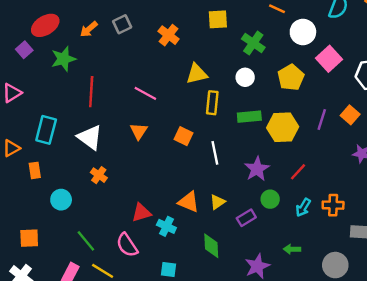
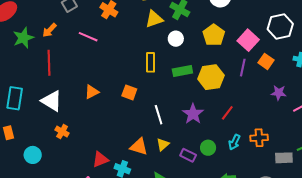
orange arrow: (89, 29) -> (49, 30), moved
pink square: (329, 59) -> (248, 40), moved
yellow triangle: (197, 74) -> (154, 19), moved
pink line: (145, 93) -> (88, 37), moved
orange triangle: (139, 131) -> (92, 92), turned 35
white line: (215, 153) -> (159, 115), moved
green circle: (270, 199) -> (208, 148), moved
purple rectangle: (246, 218) -> (188, 155), turned 63

